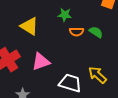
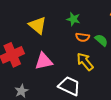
yellow arrow: (97, 75) -> (85, 62), moved

